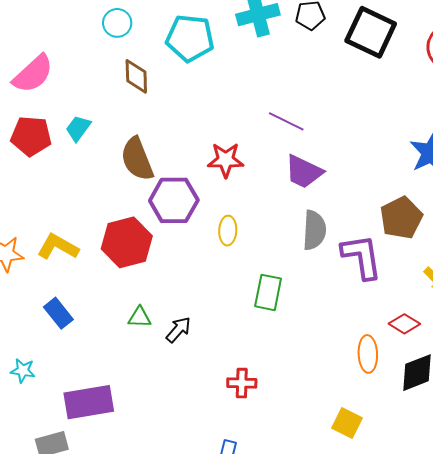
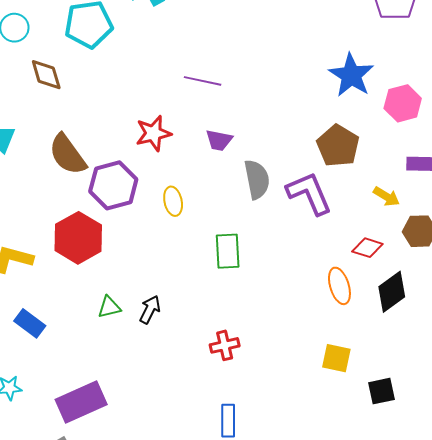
purple trapezoid: (304, 172) -> (219, 140), moved, size x0.7

